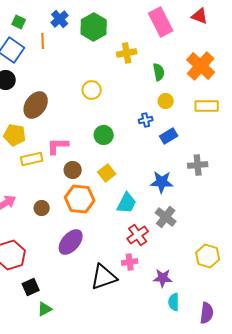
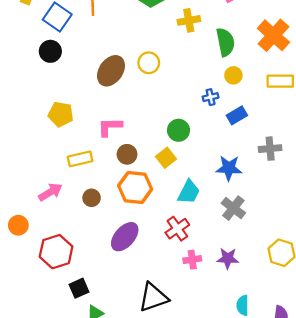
green semicircle: (159, 72) -> (225, 42), size x1.4
brown ellipse: (36, 105) -> (111, 71), moved
green circle: (104, 135) -> (178, 130), moved
yellow rectangle: (32, 159) -> (80, 159), moved
red cross: (138, 235) -> (177, 229), moved
black triangle: (104, 277) -> (153, 297), moved
purple star: (163, 278) -> (228, 258), moved

